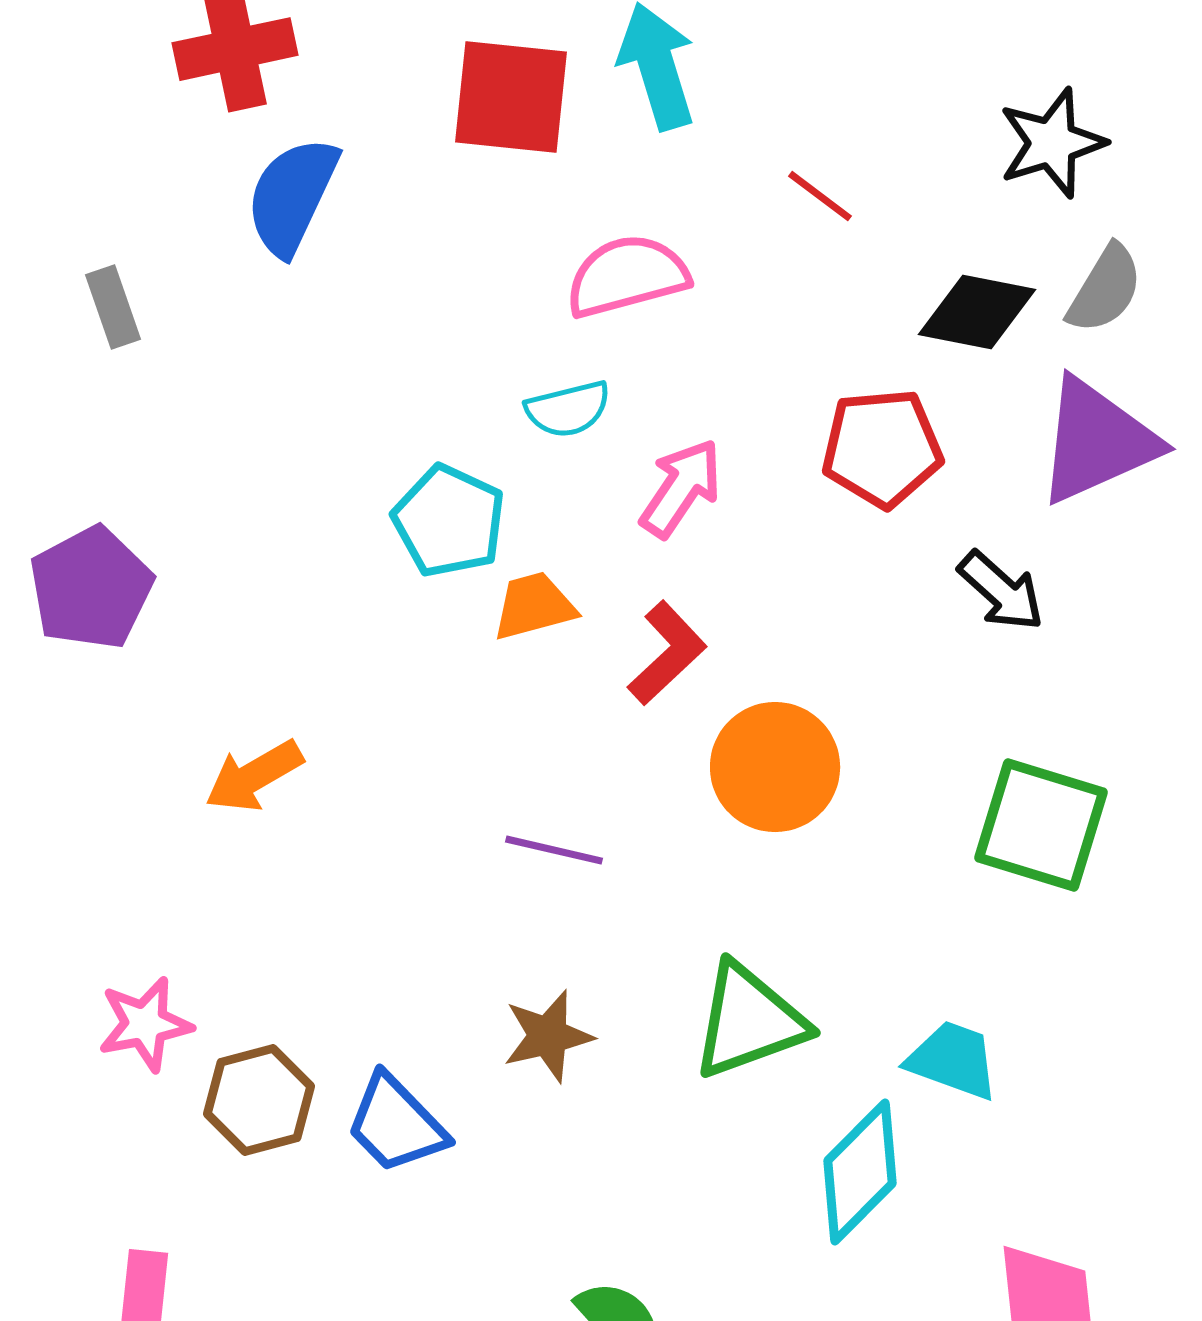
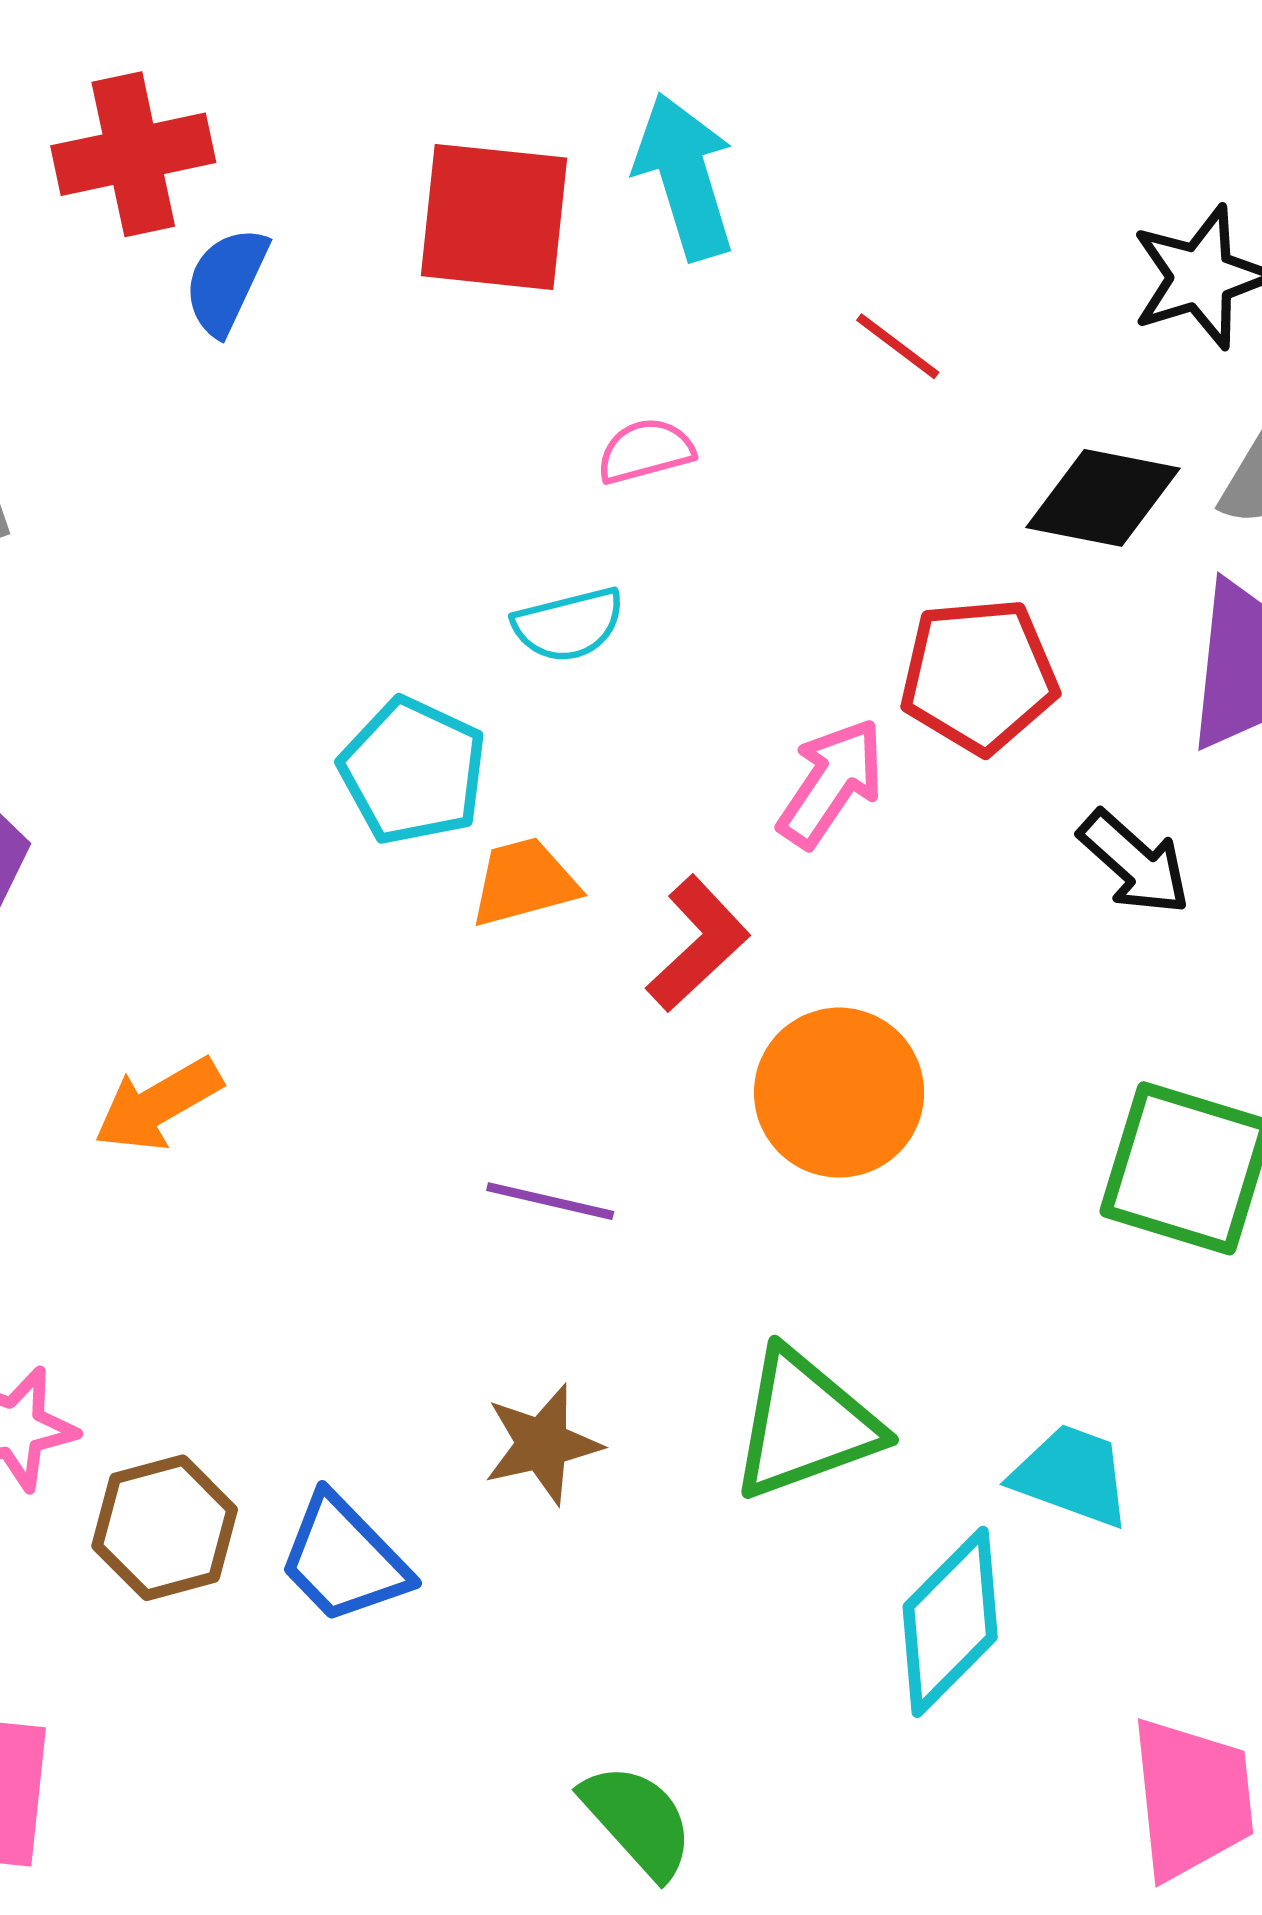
blue semicircle: (292, 196) -> (226, 281), moved, size x0.7
pink semicircle: (627, 276) -> (646, 451), size x0.6
pink arrow: (681, 488) -> (831, 783), moved

